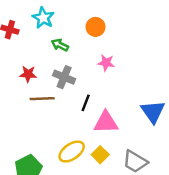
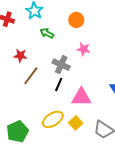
gray cross: (64, 77) -> (61, 65), moved
brown line: (42, 99) -> (31, 76), turned -54
black line: (86, 103) -> (59, 85), moved

